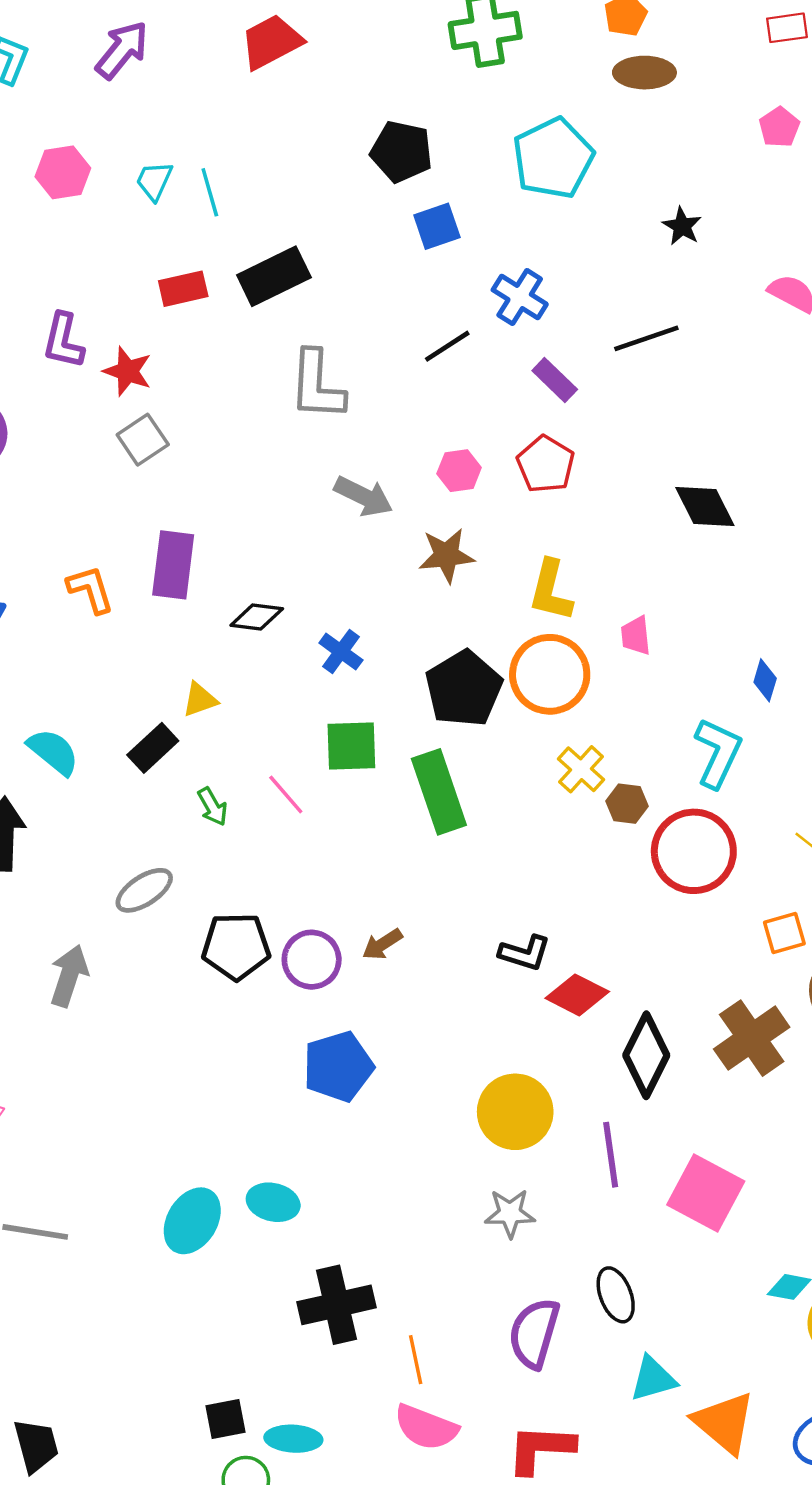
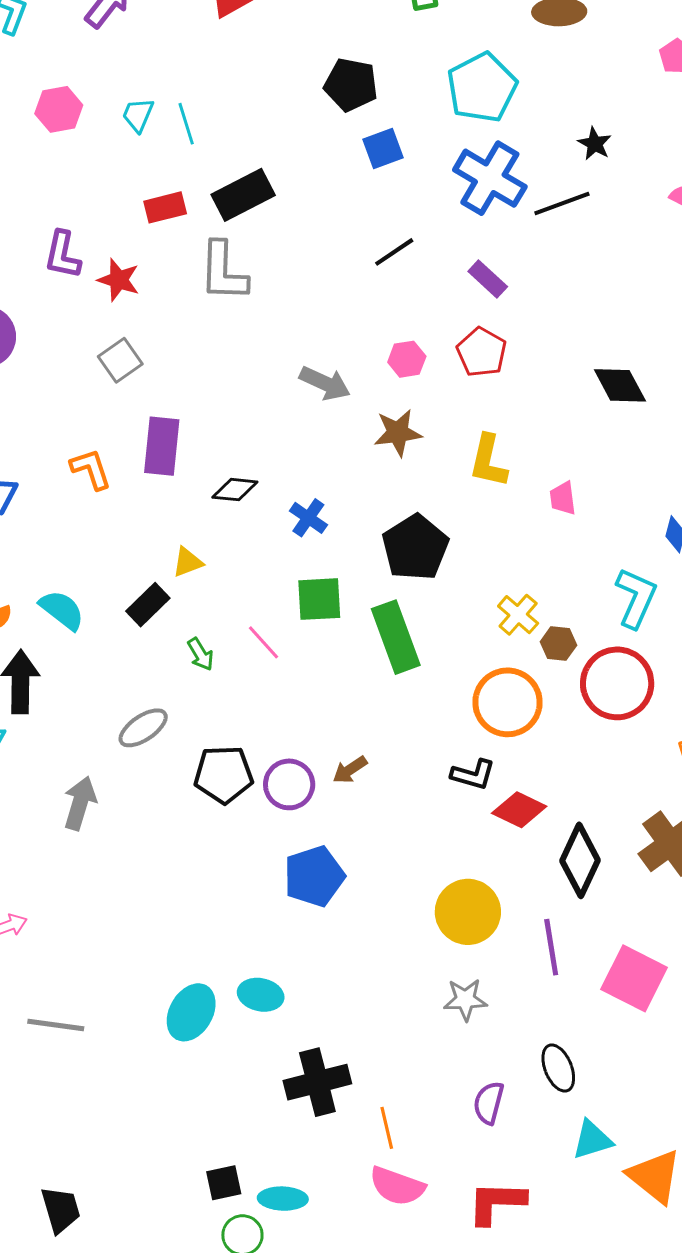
blue cross: (520, 297) -> (490, 178), moved, size x1.5
black line: (646, 338) -> (562, 204), moved
gray L-shape: (317, 385) -> (223, 272), moved
gray square: (143, 440) -> (120, 360), moved
orange circle: (550, 674) -> (507, 702), moved
purple semicircle: (534, 1333) -> (489, 1103), size x0.7

